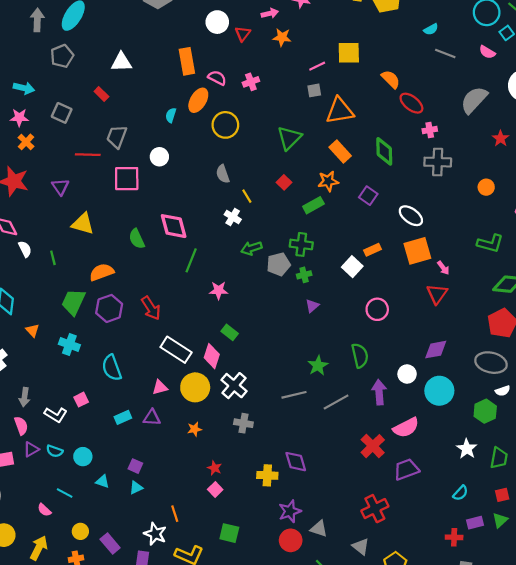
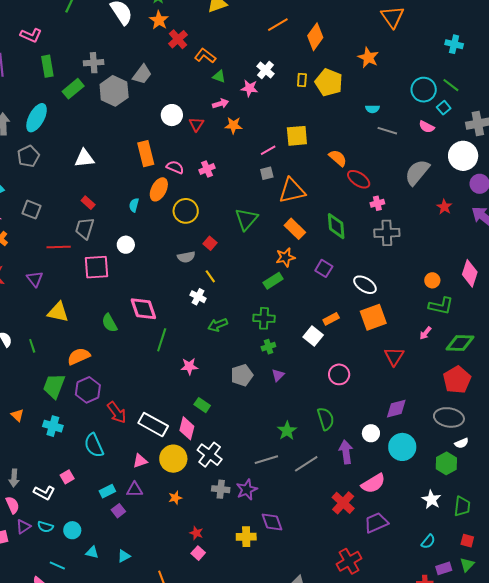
cyan semicircle: (431, 29) -> (372, 109), turned 32
red rectangle: (101, 94) -> (88, 203), moved
gray semicircle: (223, 174) -> (186, 257), turned -78
red square: (284, 182) -> (210, 243), moved
orange circle: (486, 187) -> (432, 280), moved
gray pentagon: (279, 264) -> (242, 375), moved
pink arrow: (443, 268) -> (425, 333), moved, turned 80
red arrow: (151, 308) -> (117, 412), moved
purple square: (135, 466) -> (118, 511), moved, turned 32
red square: (502, 495) -> (467, 541), turned 32
purple star: (290, 511) -> (247, 490), moved

